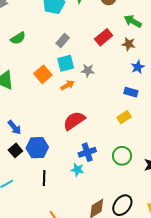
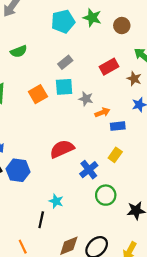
orange arrow: (67, 85) -> (102, 112), moved
blue rectangle: (131, 92) -> (118, 126), moved, turned -32
yellow rectangle: (124, 117) -> (115, 155), turned -32
blue cross: (87, 152) -> (89, 170), moved, turned -30
black line: (44, 178) -> (41, 220), moved

